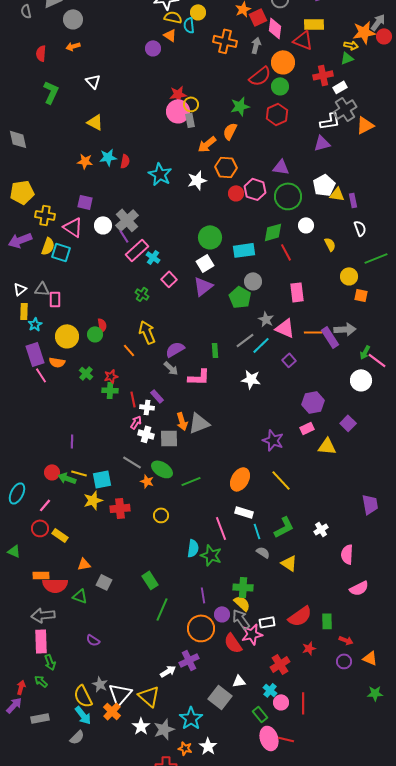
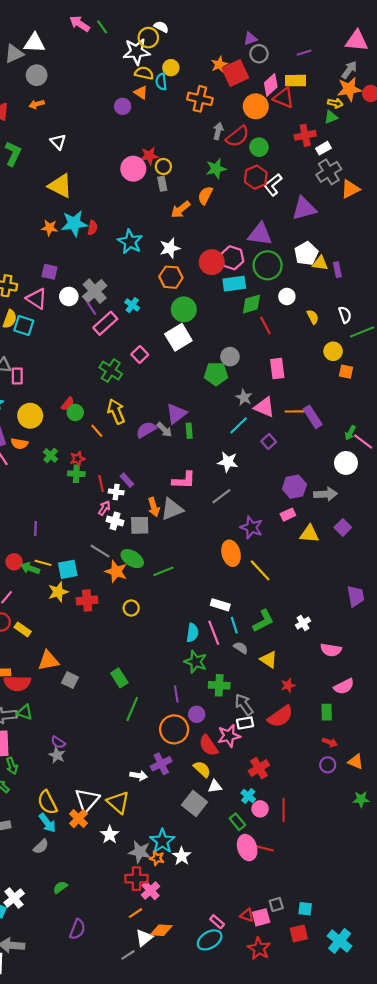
red square: (258, 17) -> (235, 73), size x1.4
gray arrow: (378, 22) -> (349, 70), moved
pink diamond: (275, 28) -> (271, 85), moved, turned 40
gray arrow: (256, 45) -> (218, 131), moved
orange circle: (283, 62) -> (256, 106), moved
pink circle: (178, 111) -> (133, 169), moved
white L-shape: (330, 121) -> (273, 185), moved, turned 150
yellow triangle: (95, 122) -> (60, 186), size x1.4
purple triangle: (322, 143) -> (304, 208), size x1.4
cyan star: (108, 157) -> (74, 223), size x1.4
orange hexagon: (226, 167) -> (171, 277), moved
purple triangle: (281, 167) -> (260, 234), size x1.4
red circle: (236, 193) -> (212, 262), size x1.5
white semicircle: (360, 228) -> (345, 315), moved
cyan rectangle: (244, 250) -> (234, 284), moved
cyan cross: (153, 257) -> (132, 305), moved
white square: (205, 263) -> (178, 337), size x1.4
purple triangle: (203, 286) -> (176, 414), moved
green cross: (142, 294) -> (111, 371), size x1.5
green pentagon: (240, 297) -> (216, 374), turned -30
red semicircle: (102, 325) -> (68, 404), turned 48
gray arrow: (345, 329) -> (326, 494), moved
green circle: (95, 334) -> (75, 412), moved
gray line: (245, 340) -> (221, 496), moved
gray arrow: (171, 368) -> (164, 430), moved
pink L-shape: (199, 377) -> (184, 480), moved
purple square: (348, 423) -> (343, 527), moved
orange ellipse: (240, 479) -> (231, 553), moved, turned -45
orange star: (147, 481) -> (116, 571), size x1.5
pink line: (221, 528) -> (214, 633), moved
cyan semicircle: (193, 548) -> (192, 633), moved
pink semicircle: (347, 554) -> (331, 650), turned -84
green star: (211, 555) -> (196, 662), moved
orange triangle: (84, 564) -> (48, 661), size x1.5
green triangle: (80, 596) -> (25, 712), moved
yellow semicircle: (242, 603) -> (202, 769), moved
gray arrow: (241, 619) -> (244, 705), moved
green rectangle: (327, 621) -> (327, 712), moved
red star: (309, 648) -> (288, 685), moved
white arrow: (168, 671) -> (139, 776), turned 42
gray star: (100, 684) -> (57, 755), moved
cyan star: (191, 718) -> (162, 841), moved
gray star: (164, 729) -> (140, 852), moved, turned 30

